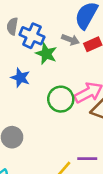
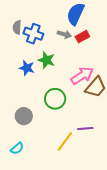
green star: (46, 54) -> (46, 60), moved
green circle: (61, 99) -> (55, 99), moved

